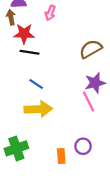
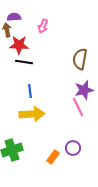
brown semicircle: (91, 49) -> (80, 59), turned -50
blue line: (36, 84) -> (30, 91), turned 48
orange rectangle: (61, 156) -> (53, 157), turned 40

